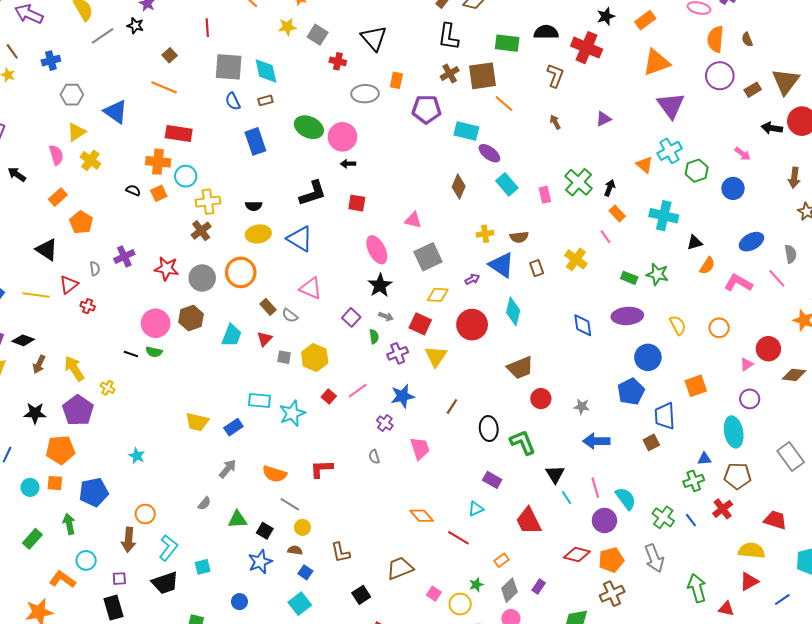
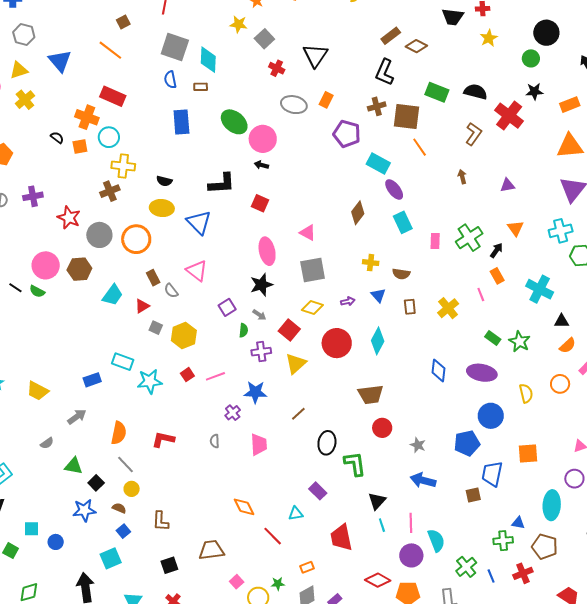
orange triangle: (644, 165) -> (515, 228), moved
blue triangle: (502, 265) -> (378, 295), size x0.6
orange circle: (719, 328) -> (560, 384), moved
yellow trapezoid: (197, 422) -> (38, 391), moved
orange semicircle: (274, 474) -> (119, 433), turned -110
cyan square: (203, 567) -> (31, 529), moved

